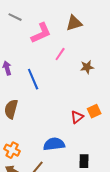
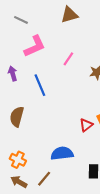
brown triangle: (74, 23) -> (69, 15), moved
pink L-shape: (41, 33) -> (35, 46), moved

